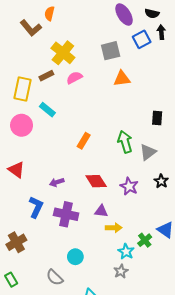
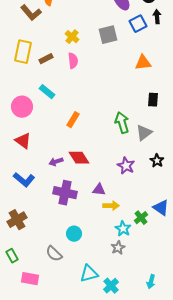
yellow cross: (63, 53) -> (72, 37), moved, size x0.6
pink semicircle: (74, 78) -> (73, 61), turned 112
orange triangle: (122, 79) -> (143, 63), moved
yellow rectangle: (23, 89) -> (23, 52), moved
orange rectangle: (84, 141) -> (73, 120), moved
red triangle: (16, 170) -> (23, 141), moved
red diamond: (96, 181) -> (79, 158), moved
blue L-shape: (36, 207) -> (24, 180), moved, turned 105

